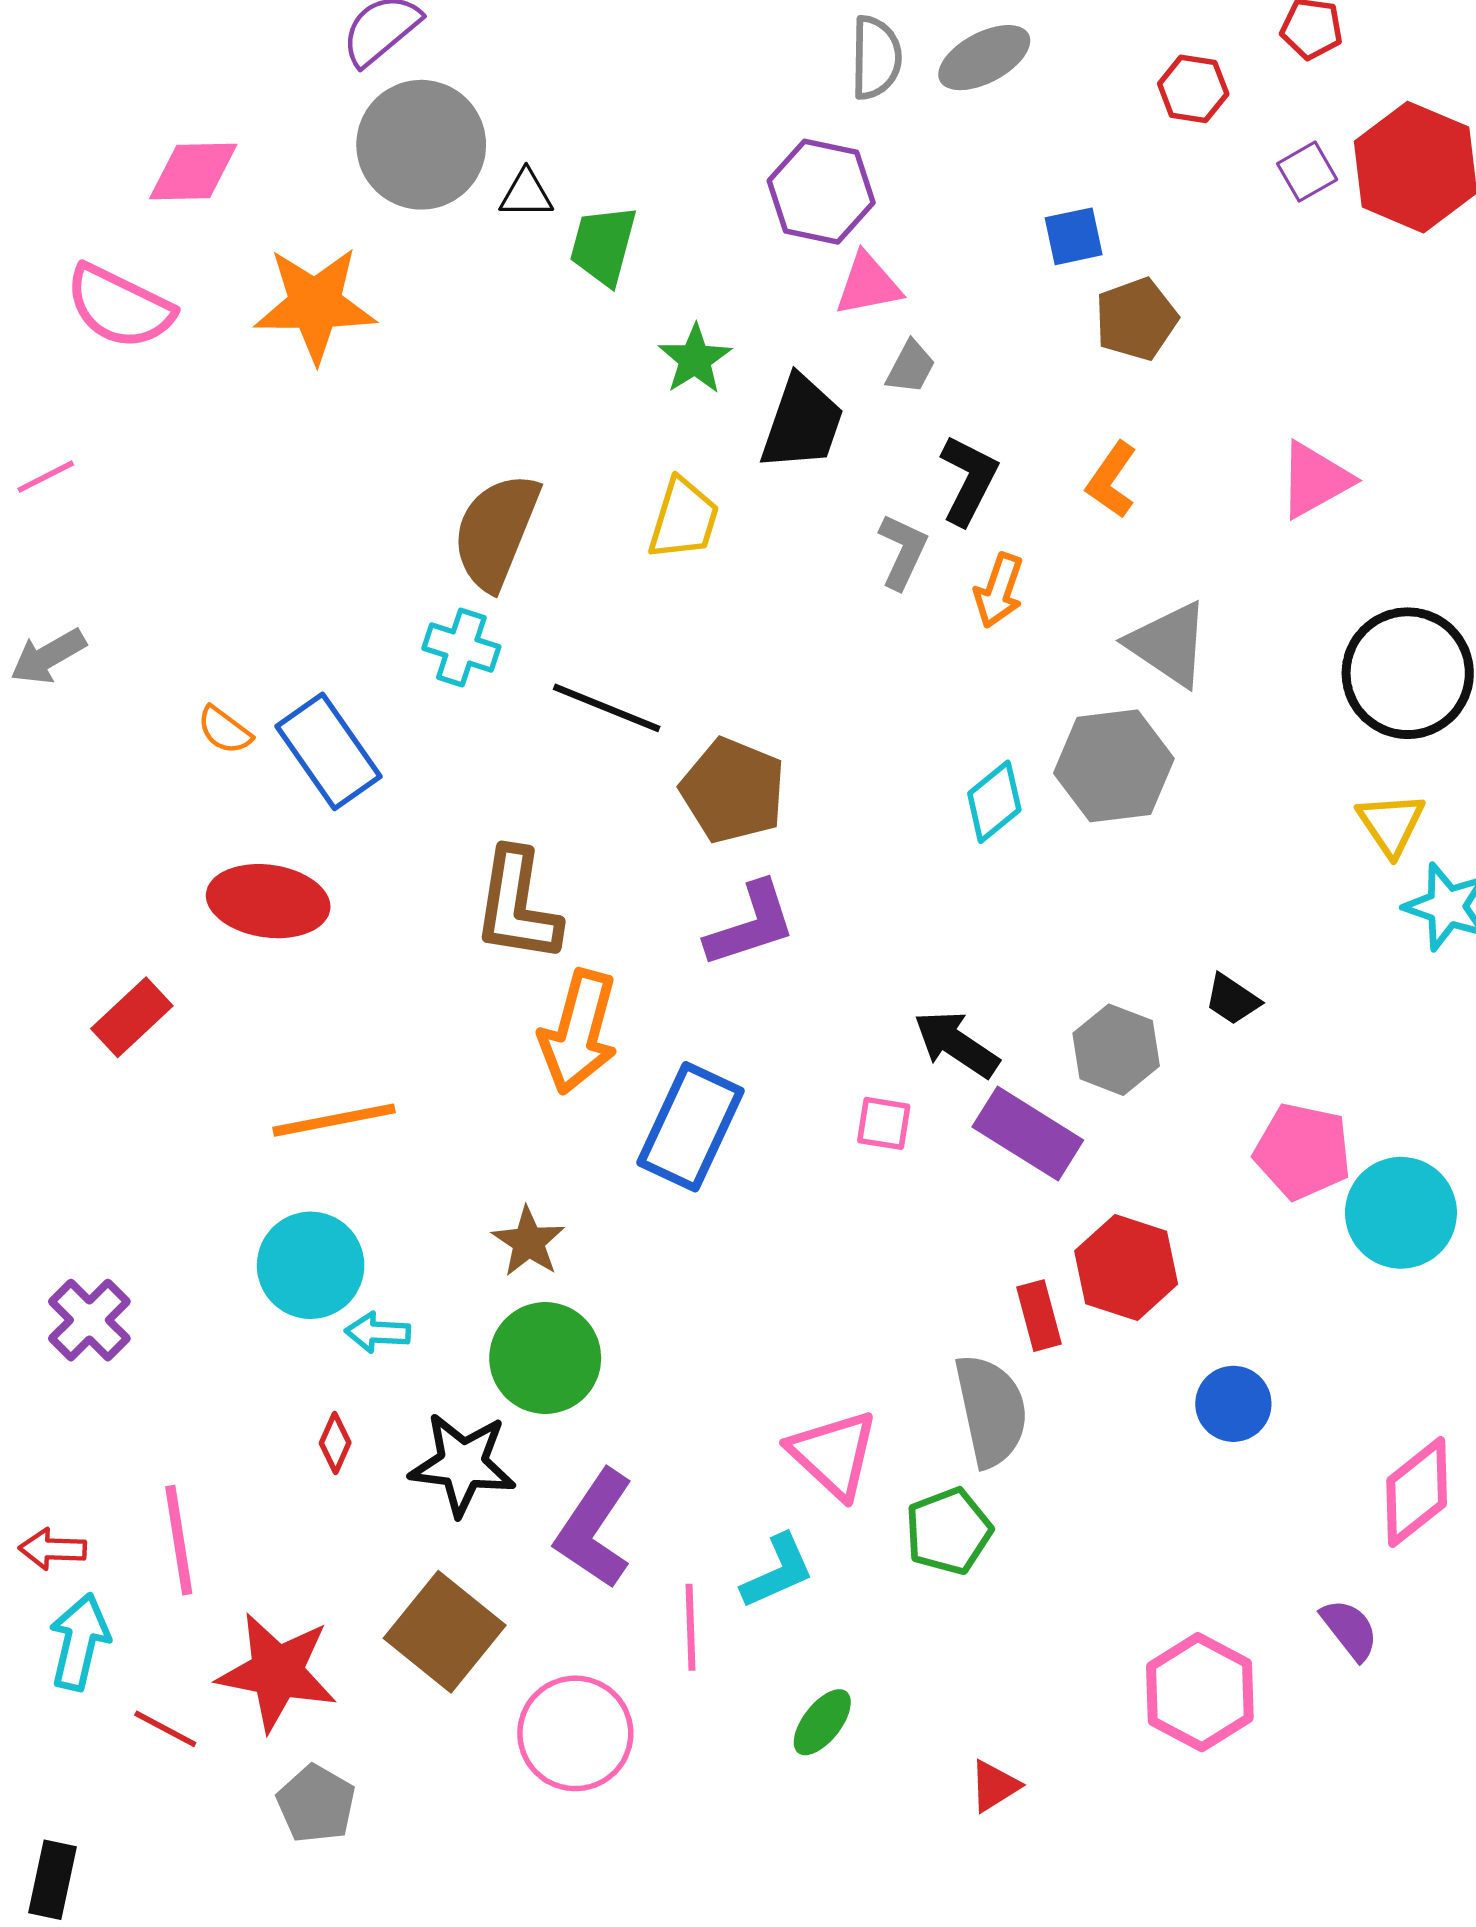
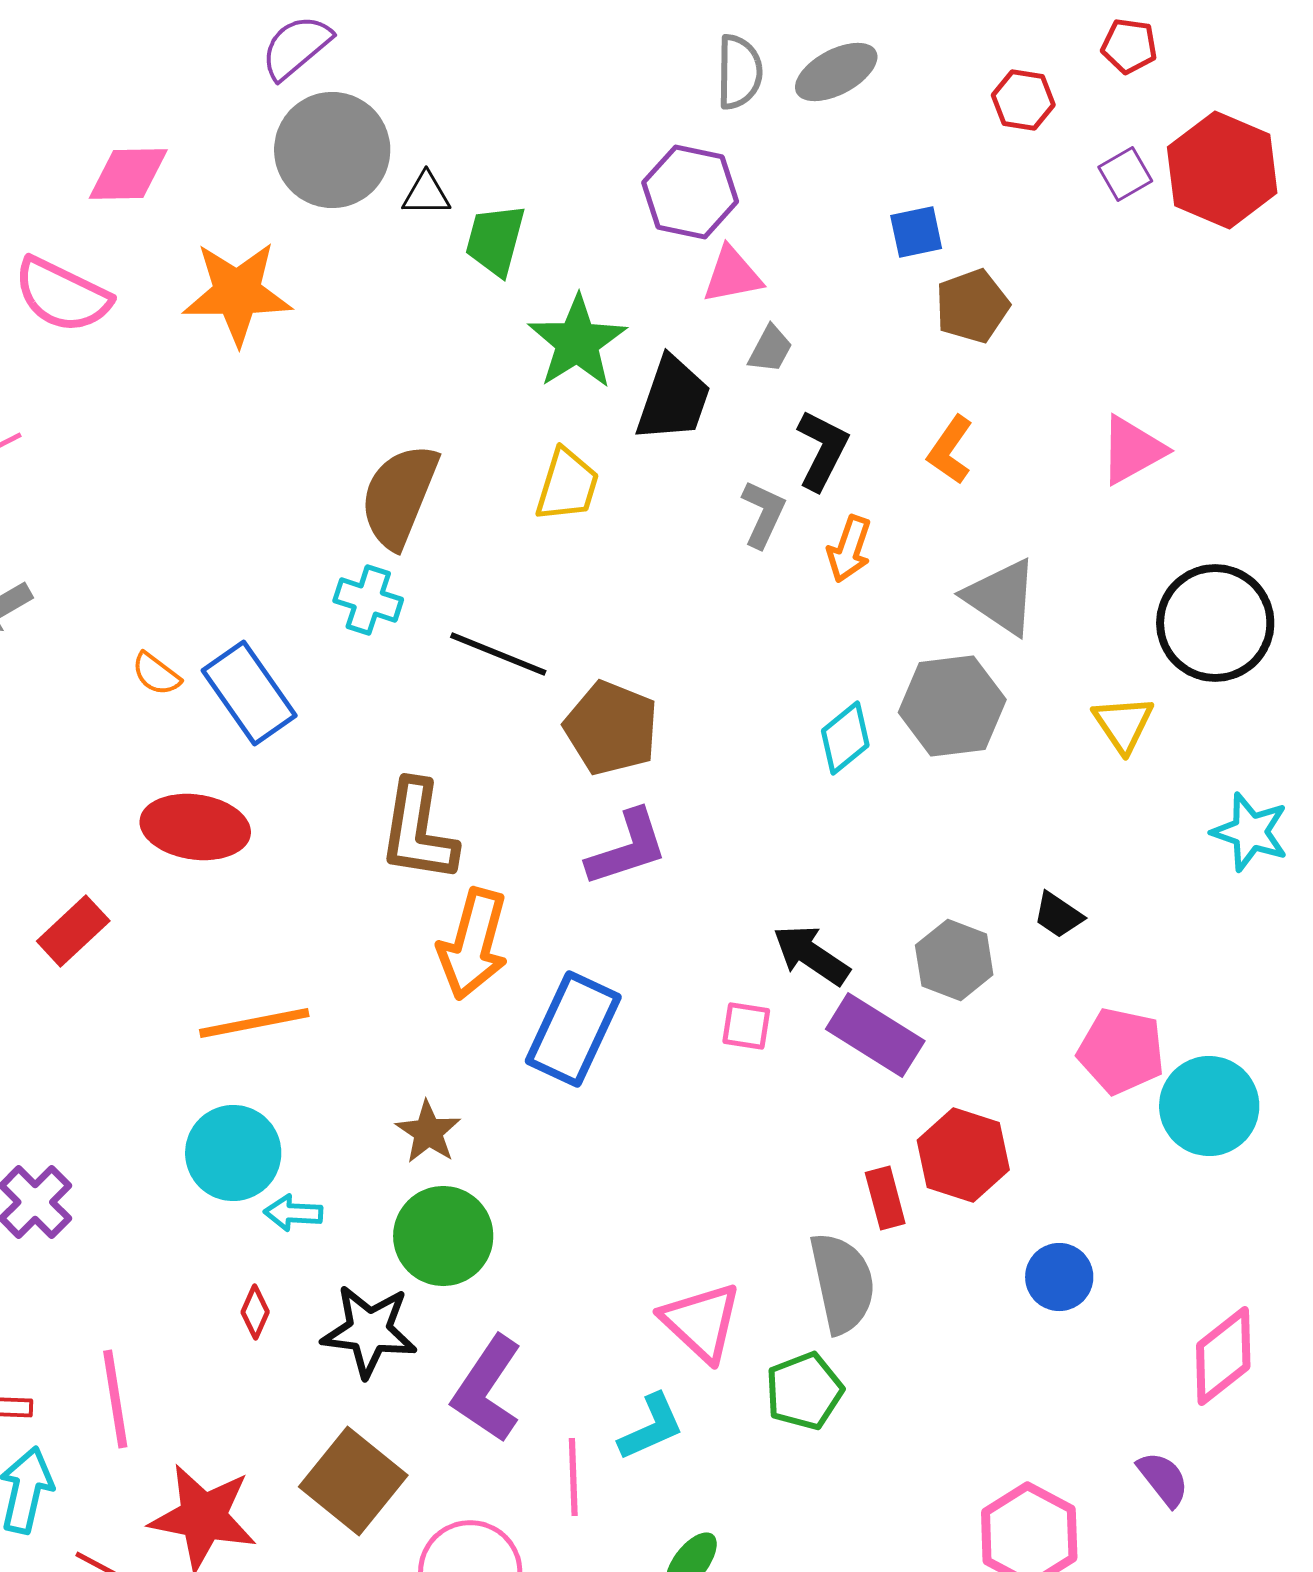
green star: (695, 359) -> (577, 342), size x1.5
yellow triangle: (1391, 824) -> (1123, 724), moved

